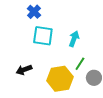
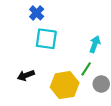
cyan arrow: (74, 39) -> (95, 44), moved

